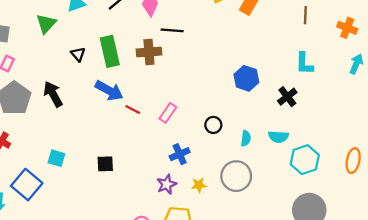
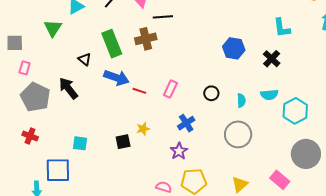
black triangle: (78, 54) -> (85, 59), moved
blue square: (27, 185) -> (58, 170), turned -32
yellow star: (199, 185) -> (143, 129), moved

